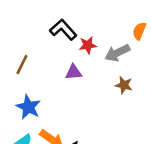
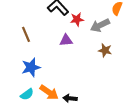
brown line: (22, 65) -> (26, 34), turned -49
blue star: (28, 107) -> (31, 67), turned 30

